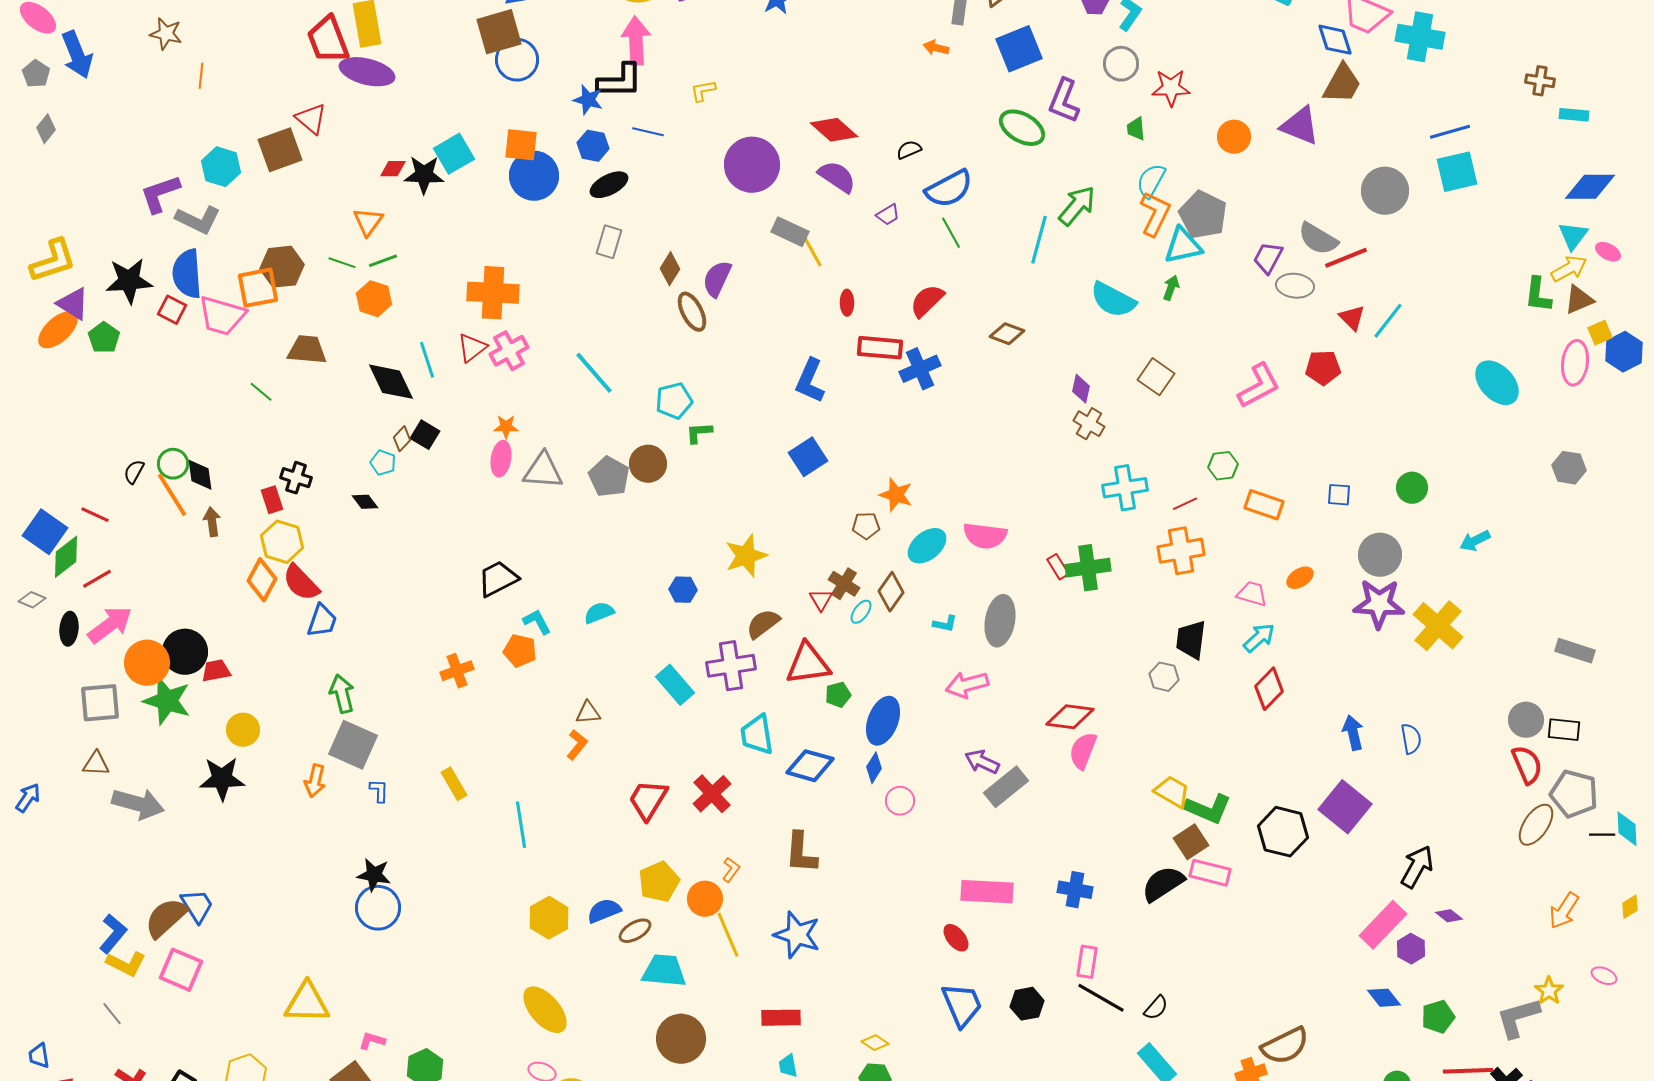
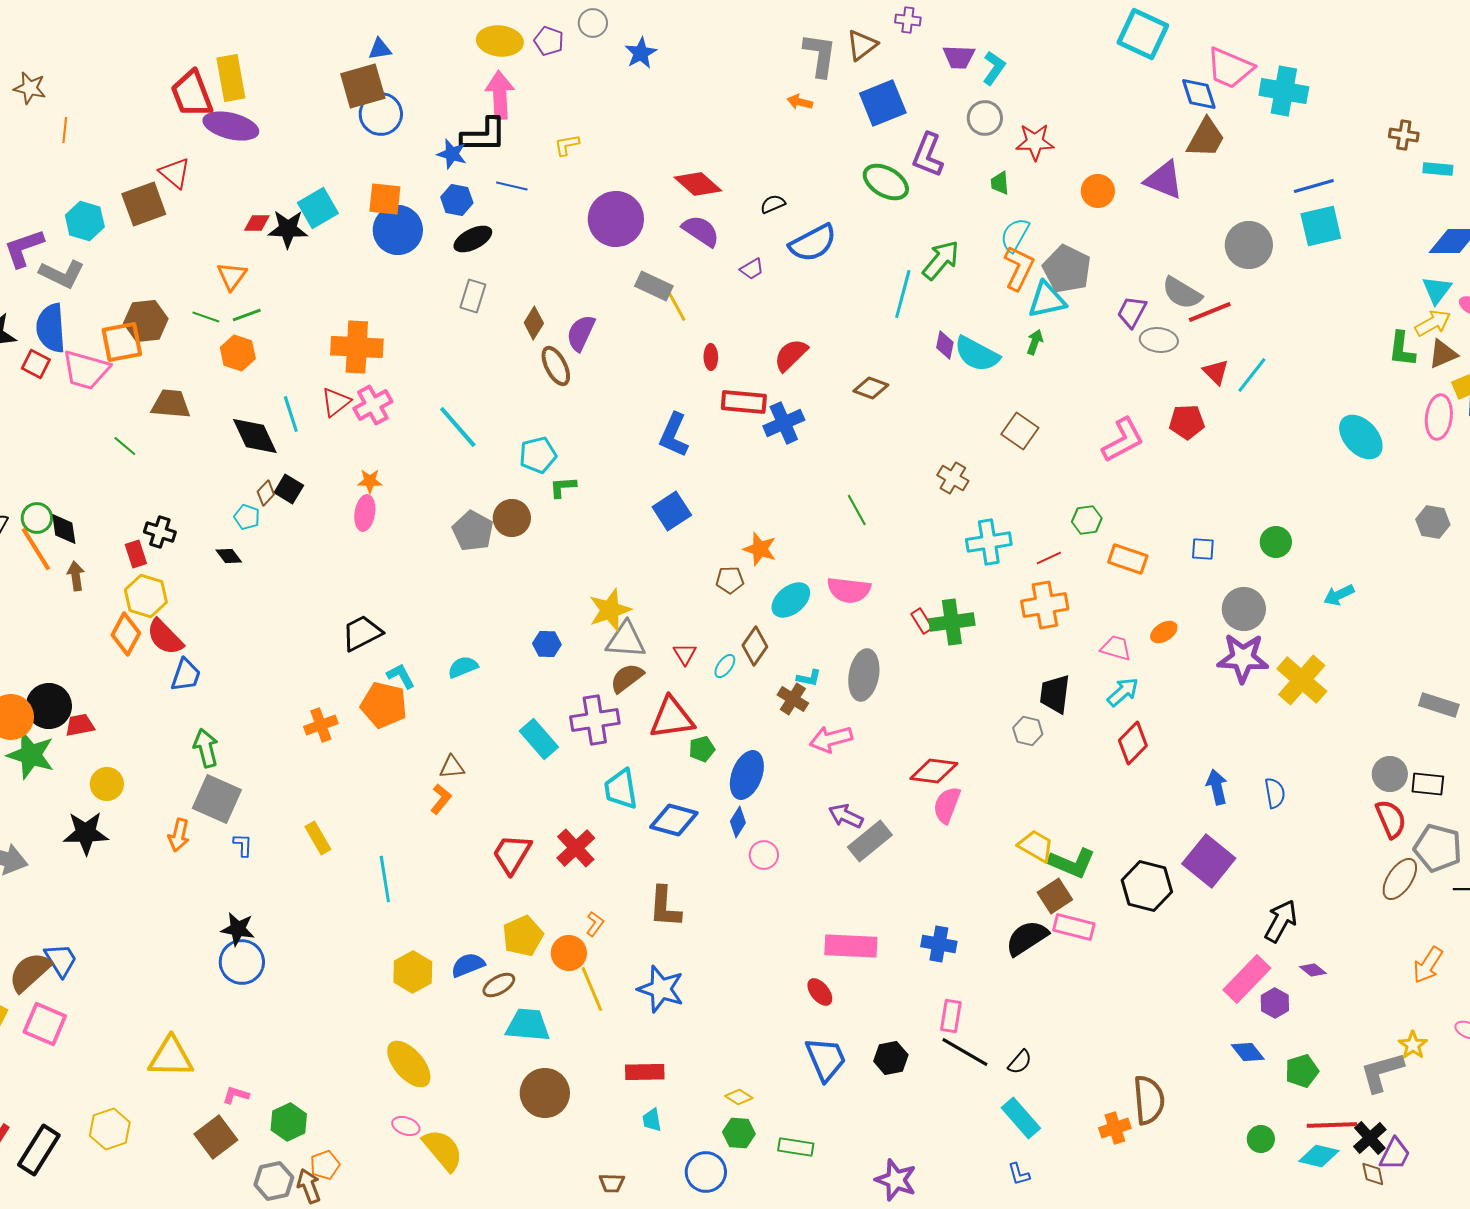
green line: (951, 233) -> (857, 510), moved
purple diamond: (1081, 389) -> (945, 345), moved
gray triangle: (543, 471) -> (626, 640), moved
brown cross: (844, 584) -> (793, 699), moved
orange pentagon: (520, 651) -> (384, 705), size x1.4
brown semicircle: (1285, 1046) -> (1149, 1100), turned -69

